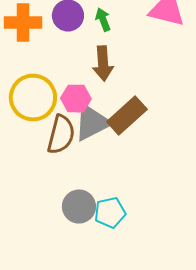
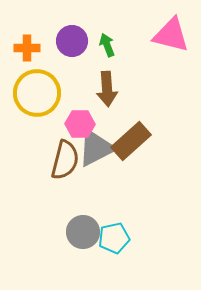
orange cross: (23, 23) -> (27, 48), size x0.7
yellow circle: (33, 98) -> (37, 93), moved

